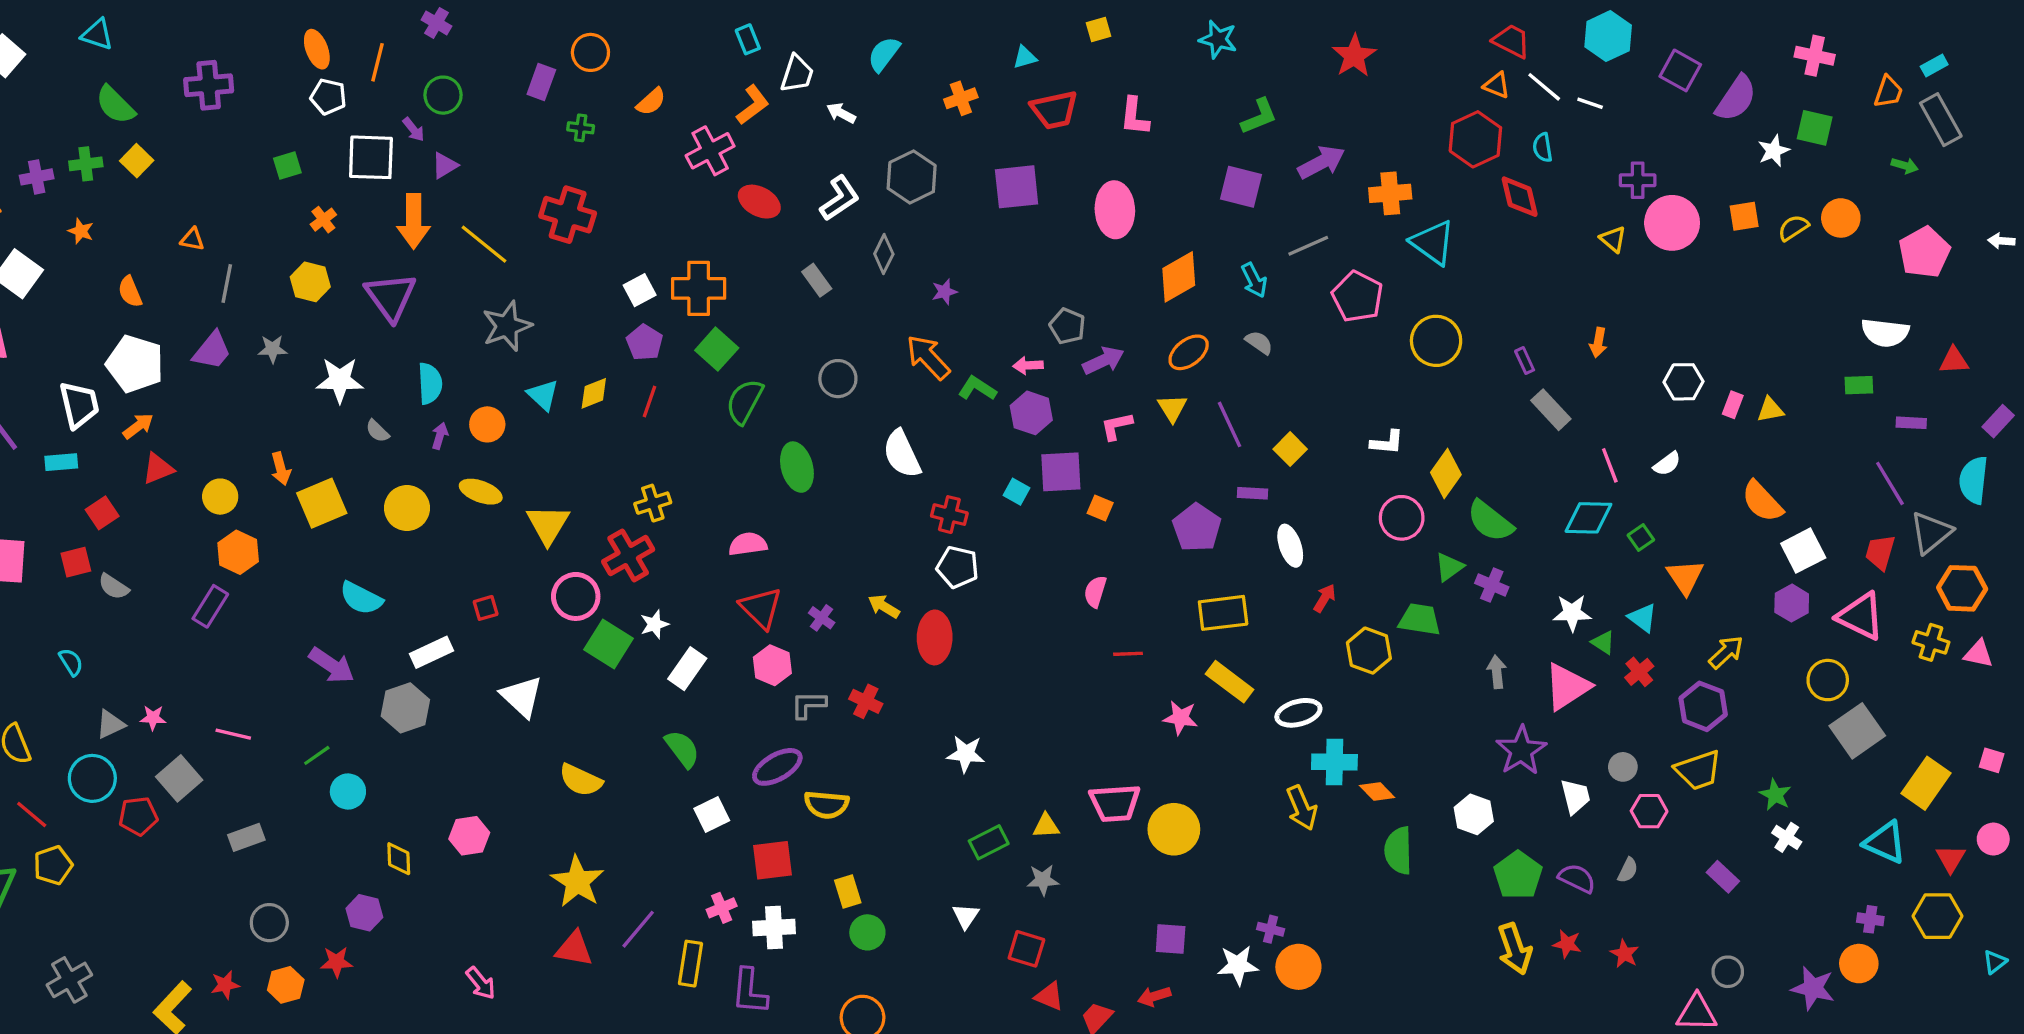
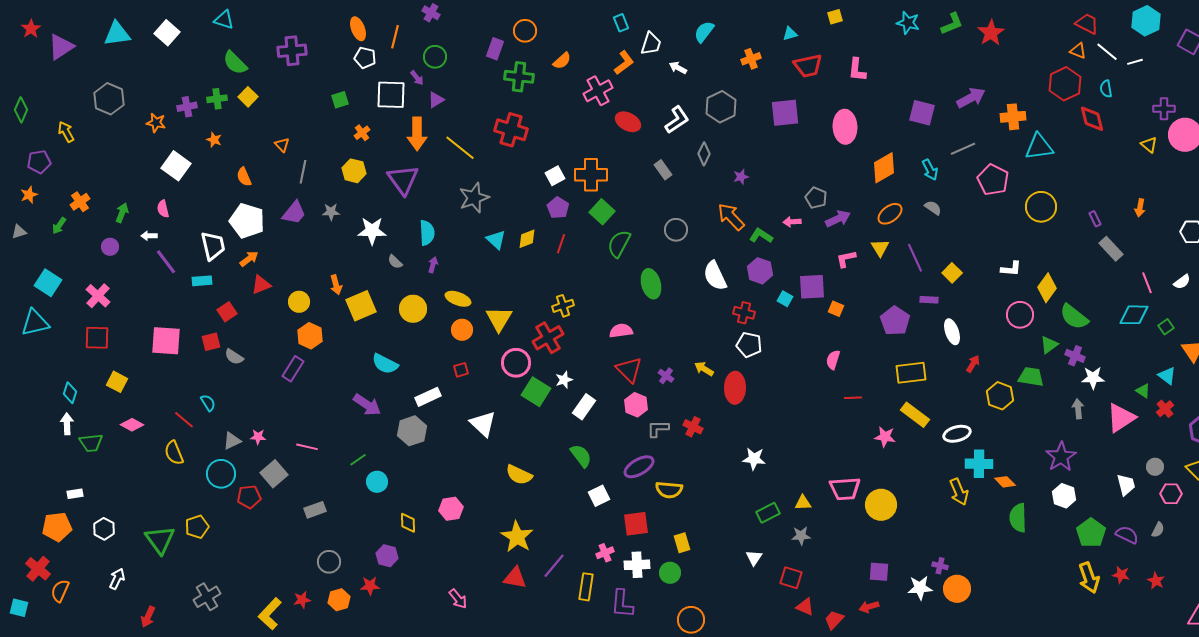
white line: (1590, 103) -> (1135, 62), turned -35
green L-shape: (1259, 116) -> (952, 24), moved
green cross: (581, 128) -> (519, 77), size x1.8
orange triangle: (192, 239) -> (282, 145), turned 35
cyan triangle: (1433, 243) -> (1039, 147), turned -44
purple hexagon: (1031, 413) -> (760, 271), moved
orange circle: (487, 424) -> (462, 330), moved
white star: (1572, 613) -> (1093, 378), moved
purple star: (1521, 751) -> (1061, 457), moved
red line: (32, 814) -> (184, 420), moved
green circle: (867, 932) -> (670, 573), moved

